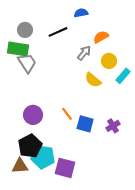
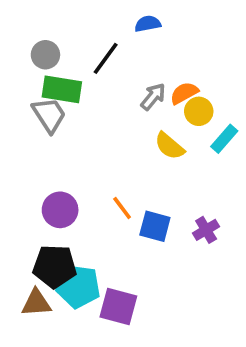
black line: (58, 32) -> (106, 58), turned -30
orange semicircle: (101, 37) -> (184, 93), moved
green rectangle: (18, 49) -> (62, 89), moved
black pentagon: (30, 146) -> (55, 266), turned 30

